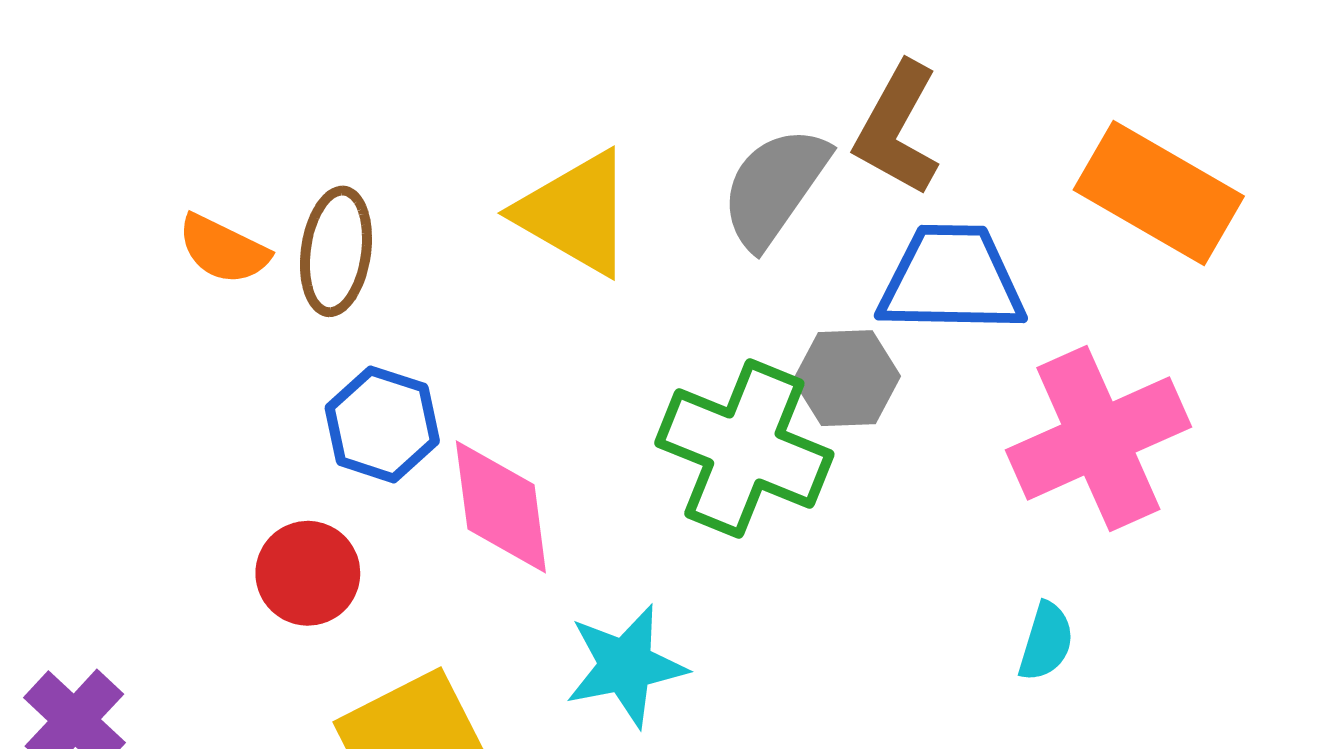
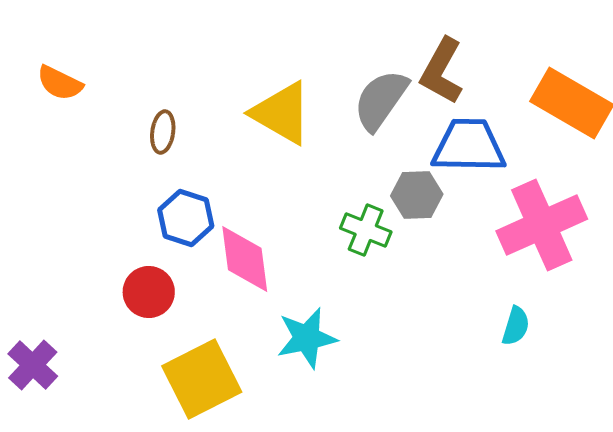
orange semicircle: (223, 249) -> (60, 83), moved
brown ellipse: (336, 251) -> (163, 132), size x0.7
green cross: (744, 449) -> (366, 230), size x0.6

